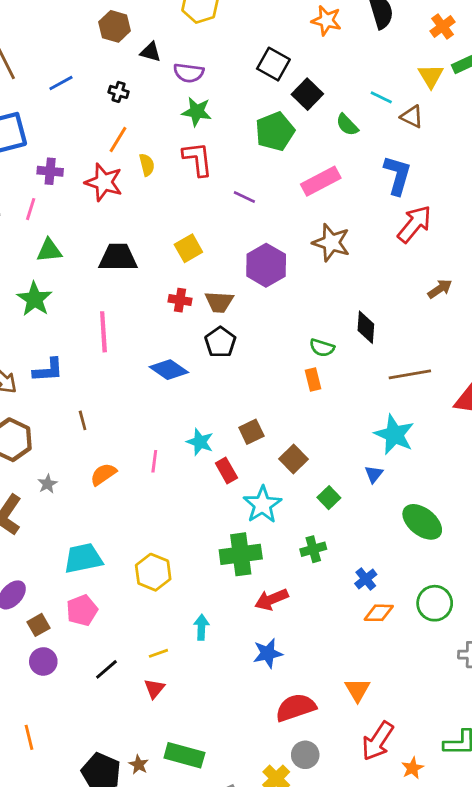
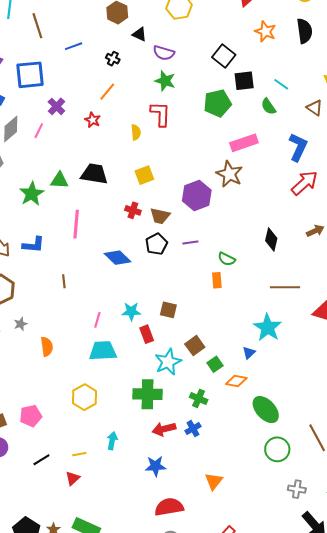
black square: (307, 94) -> (244, 81), turned 30
cyan line: (381, 97) -> (281, 84), moved
yellow semicircle: (147, 165) -> (136, 132), moved
purple cross: (50, 171) -> (56, 106), turned 30
red star: (104, 182) -> (93, 120), size x0.6
purple line: (244, 197) -> (190, 243), moved, turned -42
brown star: (331, 243) -> (229, 174), moved
green triangle: (49, 251) -> (59, 180), moved
black diamond: (366, 327) -> (271, 239), moved
brown line: (83, 420) -> (64, 281), moved
brown square: (251, 432) -> (168, 310), turned 30
cyan star: (200, 442) -> (131, 311), turned -30
brown square: (293, 459) -> (195, 346), moved
orange semicircle: (103, 474) -> (47, 347), moved, turned 108
green ellipse: (422, 522) -> (266, 410), moved
green cross: (313, 549) -> (199, 398), turned 30
cyan trapezoid: (83, 558) -> (103, 351), moved
blue cross: (366, 579) -> (193, 429), moved
orange diamond: (379, 613) -> (236, 381), moved
orange triangle: (357, 690) -> (214, 481), moved

